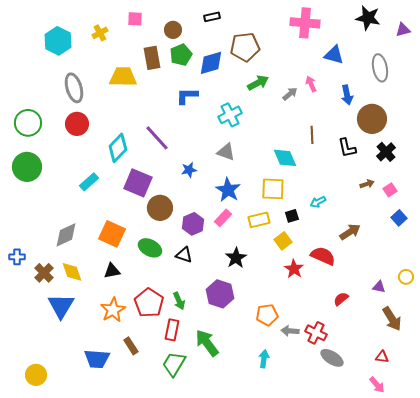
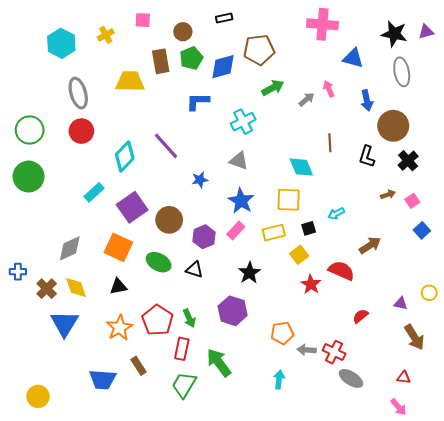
black star: (368, 18) -> (394, 34), moved
black L-shape: (347, 148) -> (367, 156), turned 30
purple square: (138, 183) -> (132, 207), moved, turned 32

